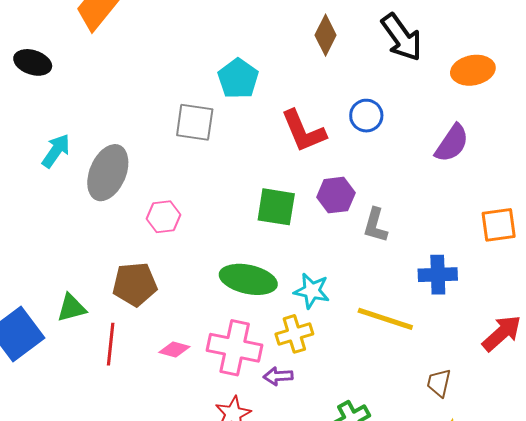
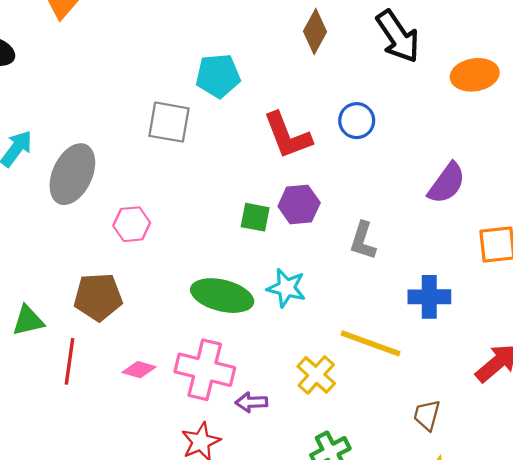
cyan pentagon: (238, 79) -> (218, 76), turned 30
purple semicircle: (452, 143) -> (447, 183), moved
purple hexagon: (336, 195) -> (299, 205), moved
green square: (276, 207) -> (255, 217), size x0.7
cyan star: (312, 291) -> (286, 288), moved
yellow cross: (294, 334) -> (316, 375), moved, turned -33

